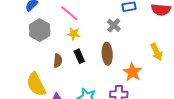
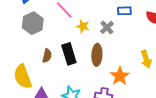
yellow star: (74, 34) -> (83, 26), moved
black rectangle: (79, 56) -> (69, 54), size x1.5

